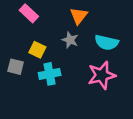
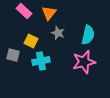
orange triangle: (79, 16) -> (49, 13), moved
cyan semicircle: (107, 42) -> (88, 35), turned -90

